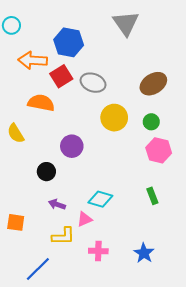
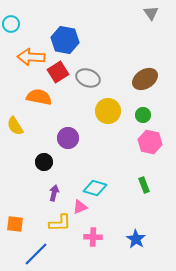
gray triangle: (126, 23) -> (151, 13), moved, size x0.6
purple arrow: (57, 204) -> (54, 193), turned 84
orange square: (16, 222) -> (15, 224), moved

